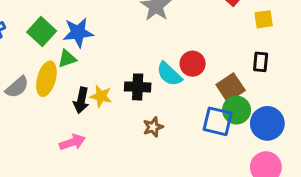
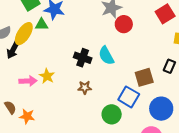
red circle: (193, 64) -> (124, 24), moved
yellow star: (101, 96) -> (47, 76), moved
black arrow: (81, 100) -> (13, 50), moved
green circle: (237, 110) -> (112, 114), moved

